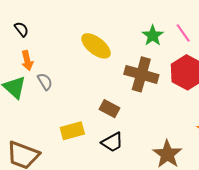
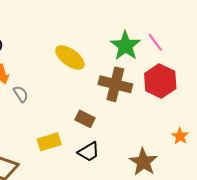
green star: (153, 36) -> (125, 46), size x1.4

